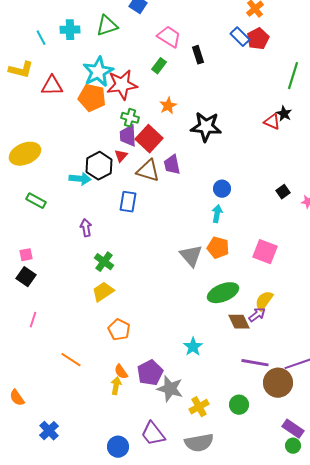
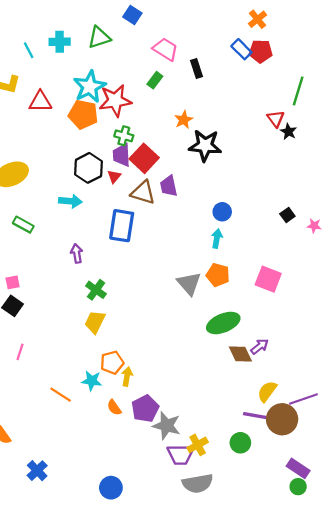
red pentagon: (258, 39) -> (261, 51), turned 30
orange star: (168, 106) -> (184, 120), moved
red triangle: (272, 122) -> (276, 119), moved, turned 30
black hexagon: (99, 166) -> (88, 168), moved
blue rectangle: (128, 202) -> (122, 226), size x1.4
yellow trapezoid: (103, 292) -> (95, 322), turned -30
yellow semicircle: (264, 301) -> (267, 391), moved
orange pentagon: (119, 330) -> (112, 363), turned 30
cyan star: (193, 347) -> (92, 381), moved, turned -30
purple line: (255, 363) -> (257, 416), moved
yellow arrow: (116, 386) -> (127, 376), moved
purple trapezoid: (153, 434) -> (180, 455), moved, turned -52

